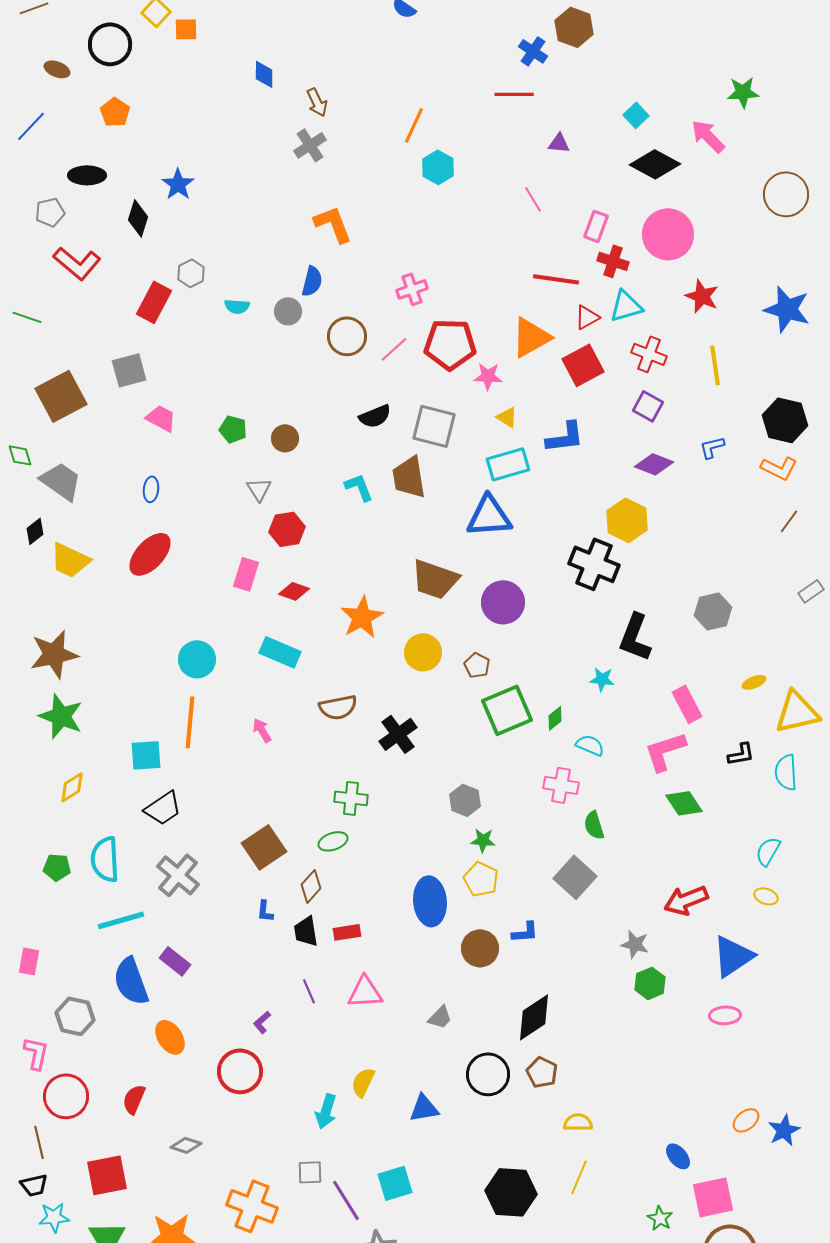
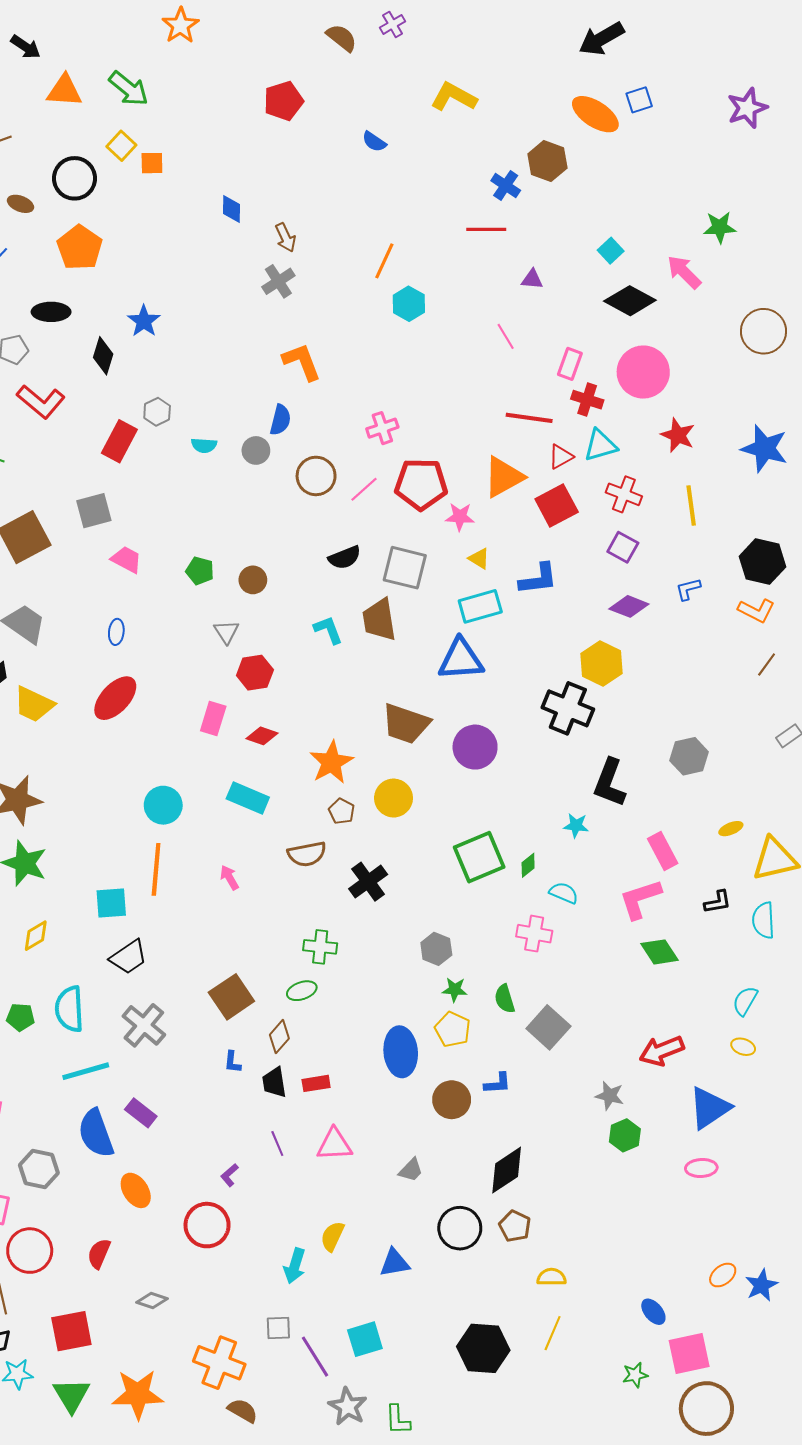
orange pentagon: (115, 112) -> (80, 248), size x1.5
brown pentagon: (477, 665) -> (342, 811), moved
green semicircle: (594, 825) -> (505, 999), moved
green star: (660, 1218) -> (635, 1375), turned 30

